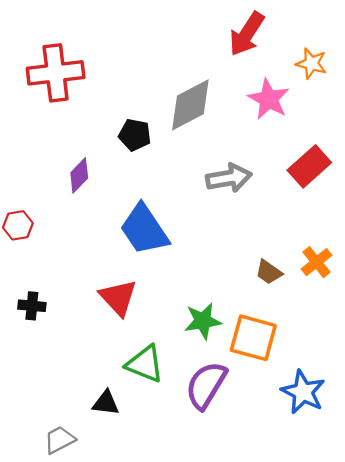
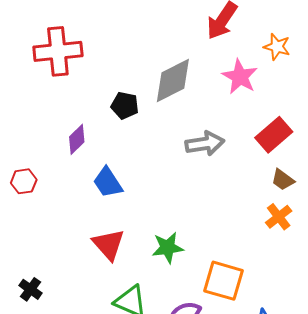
blue trapezoid: (144, 229) -> (108, 182), moved, size x0.7
brown trapezoid: (269, 272) -> (283, 180), moved
black cross: (32, 306) -> (30, 289), moved, turned 30
green star: (203, 321) -> (168, 248), moved

